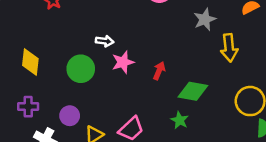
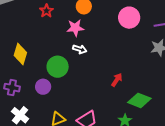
pink star: (123, 62) -> (75, 28), moved
purple circle: (70, 116) -> (43, 87), moved

